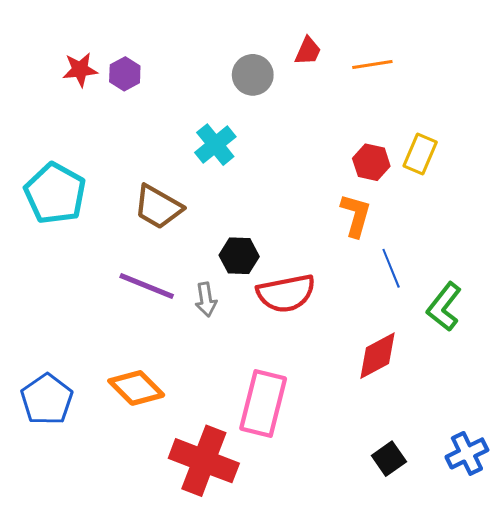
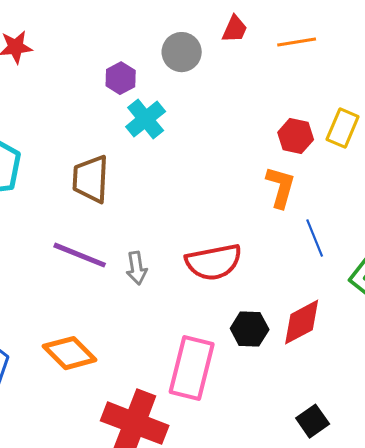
purple hexagon: (125, 74) -> (121, 78), moved
brown trapezoid: (158, 207) -> (91, 179), turned 63
black hexagon: (239, 256) -> (250, 329), moved

